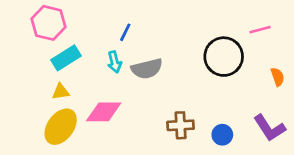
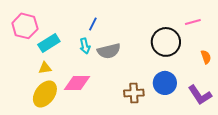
pink hexagon: (48, 23) -> (25, 26), moved
blue circle: (222, 135) -> (165, 83), moved, size x1.5

